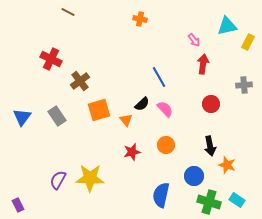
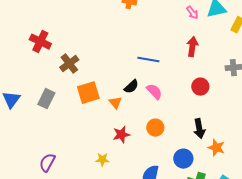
pink arrow: (194, 40) -> (192, 13), moved
blue line: (159, 77) -> (148, 60), turned -50
gray rectangle: (57, 116) -> (46, 99), turned 60
yellow star: (90, 178) -> (102, 160), moved, size x0.5

